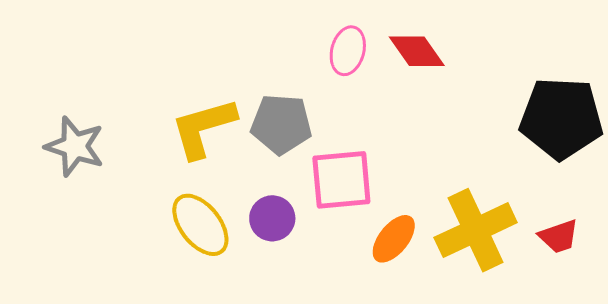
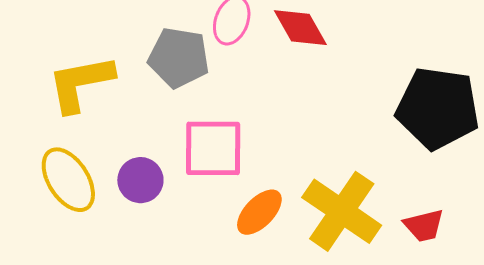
gray pentagon: (281, 124) -> (179, 58), moved
yellow cross: (476, 230) -> (342, 211), turned -36

